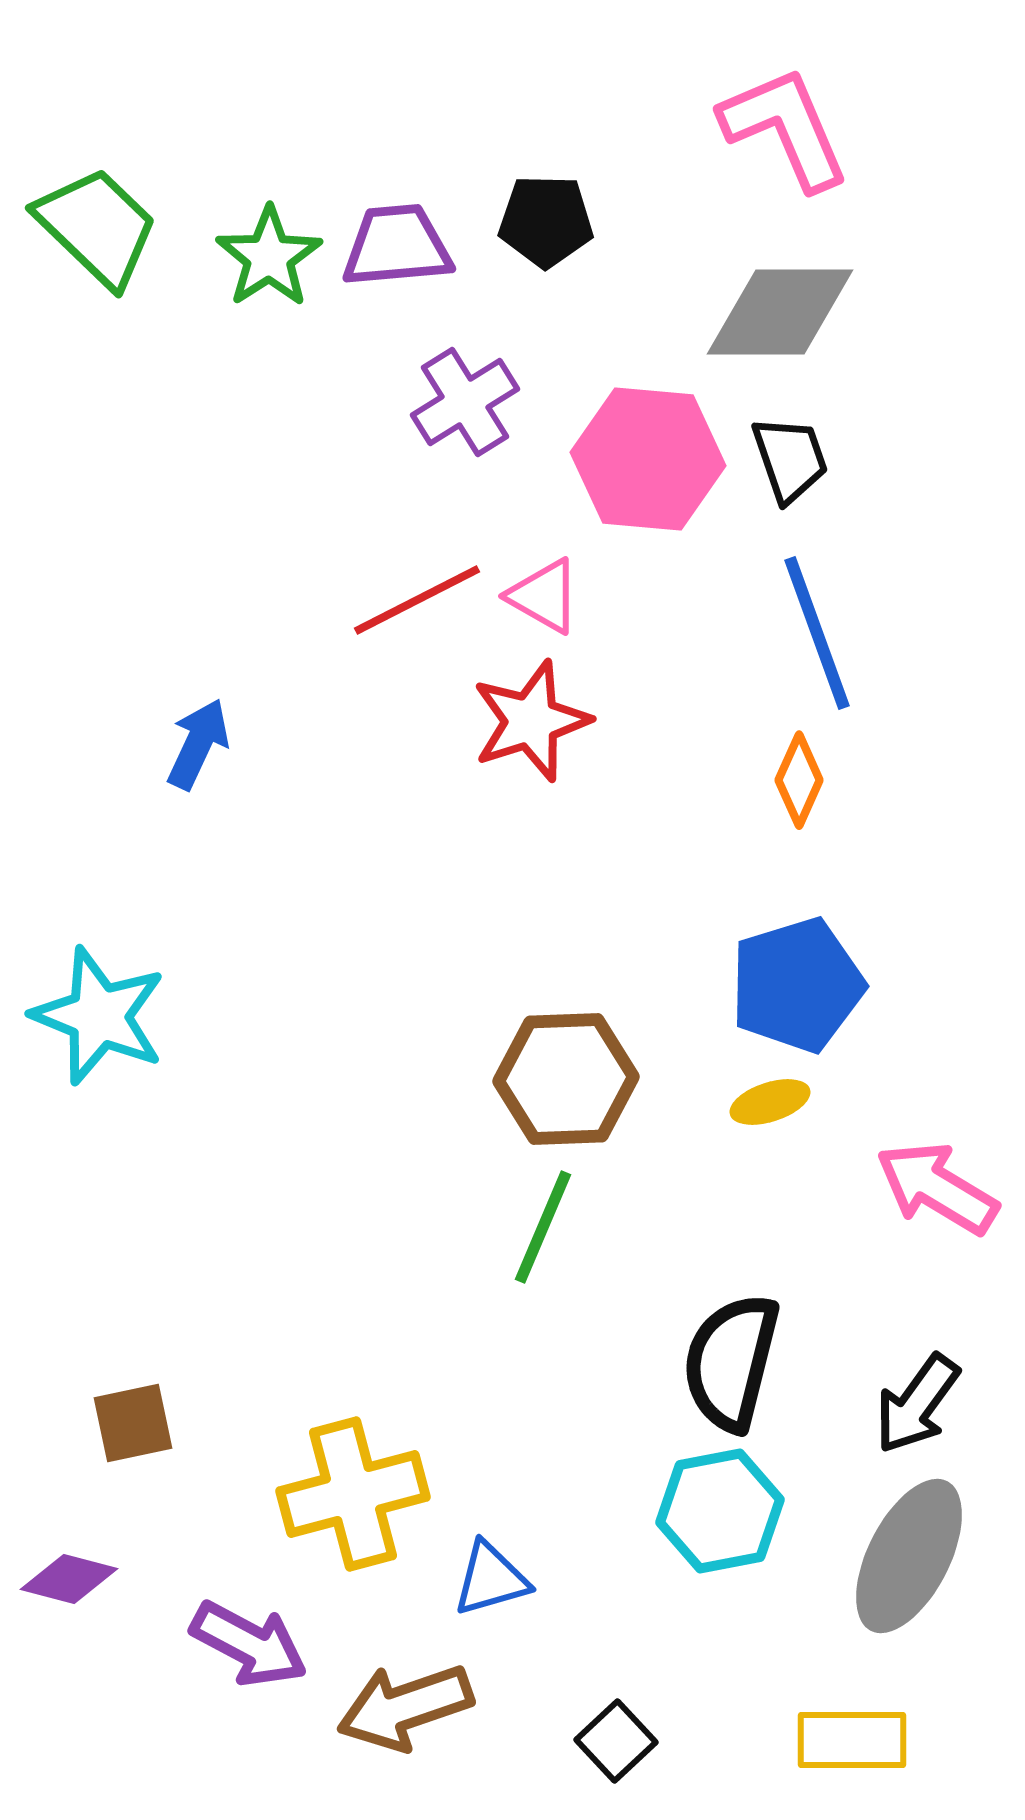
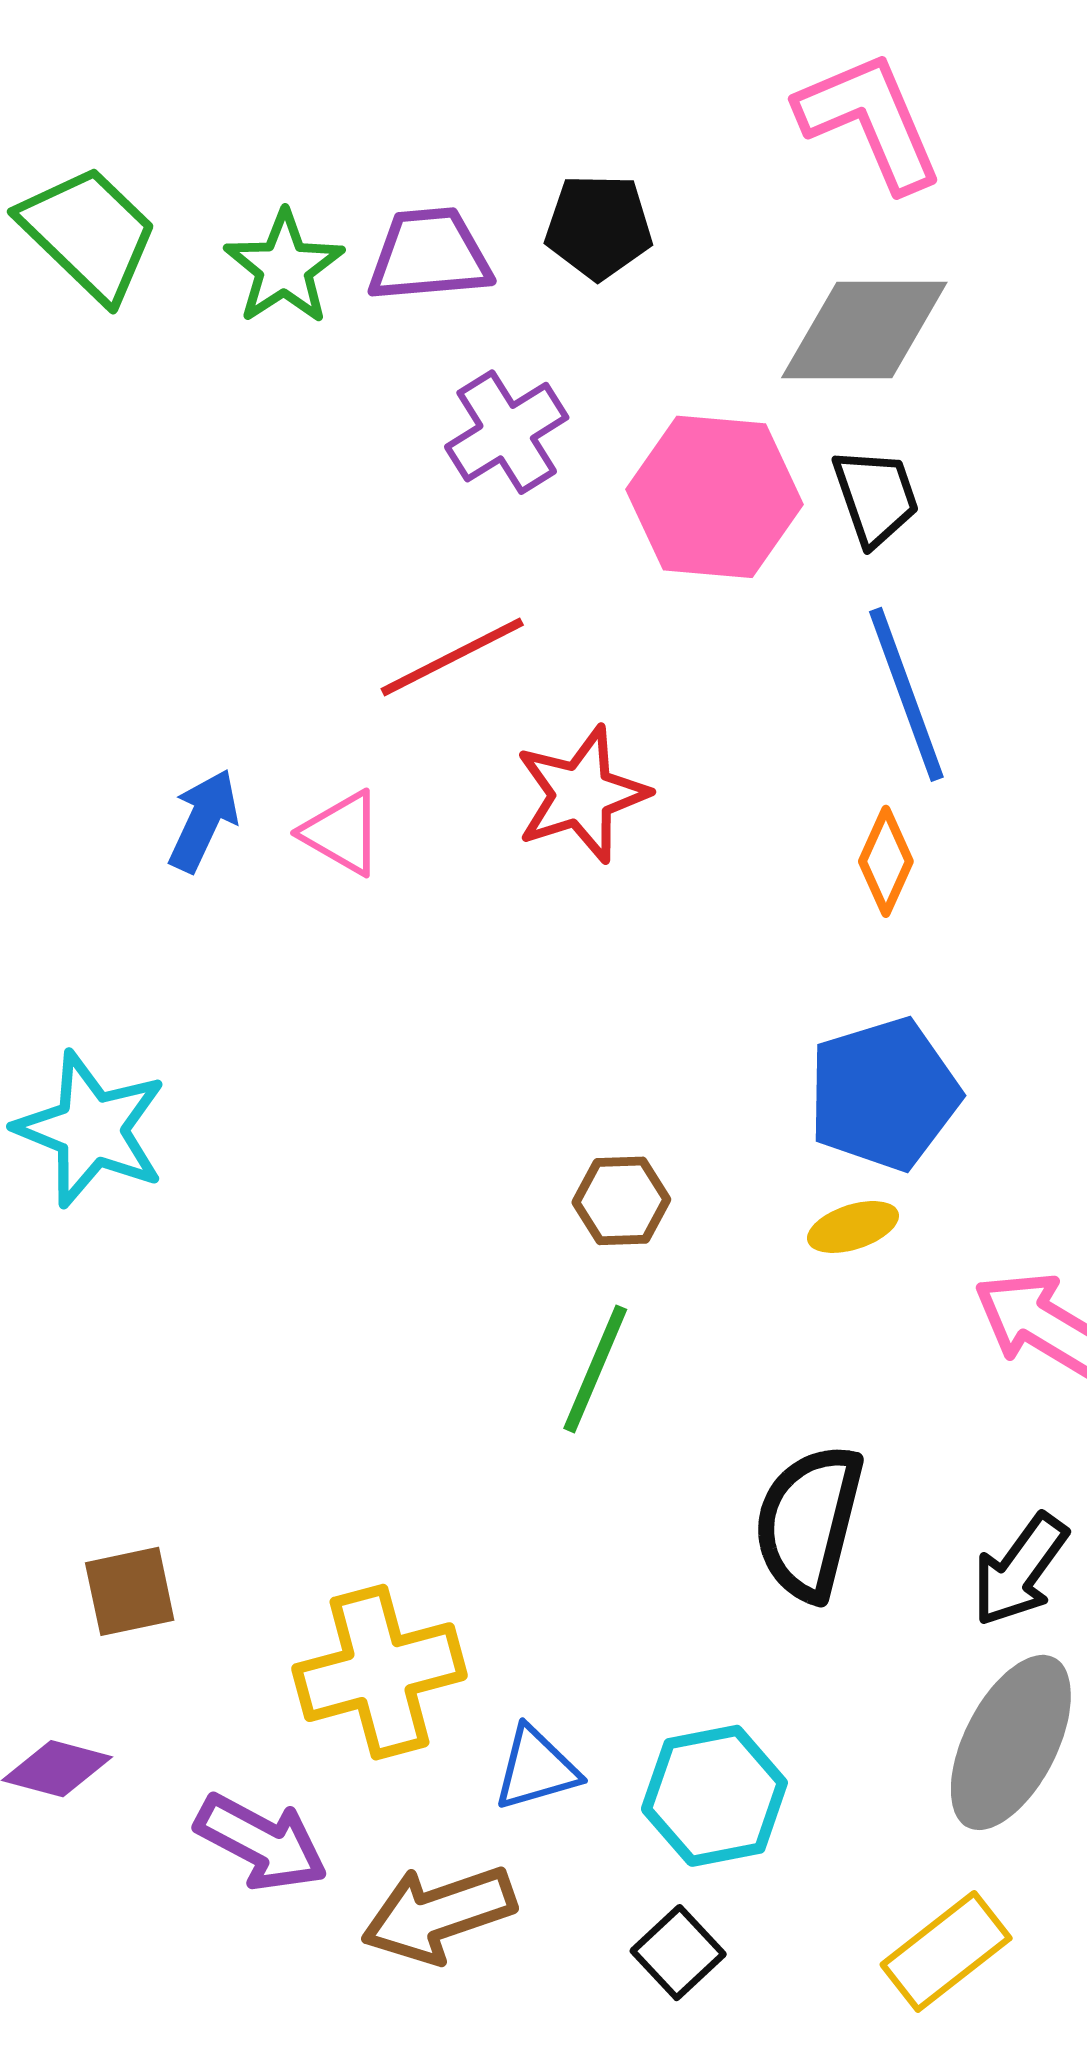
pink triangle: (544, 596) -> (342, 833), moved
brown hexagon: (566, 1079) -> (621, 1201), size x0.6
cyan hexagon: (720, 1511) -> (714, 1796), moved
yellow rectangle: (852, 1740) -> (946, 1951), turned -38

